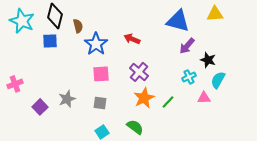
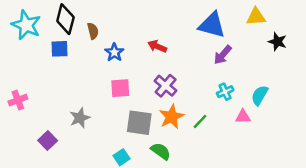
blue star: (96, 44) -> (114, 52), size x0.7
black star: (208, 60) -> (277, 42), moved
gray square: (100, 103) -> (139, 123), moved, size x1.6
purple square: (40, 107) -> (48, 140), moved

